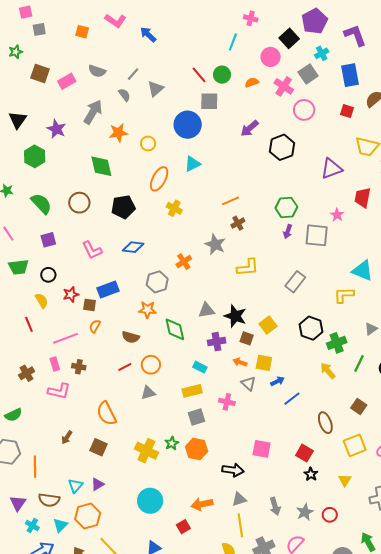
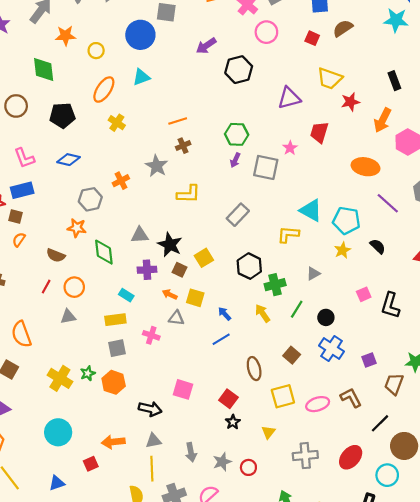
blue rectangle: (108, 289) -> (22, 190), moved
red line: (125, 367) -> (46, 287), turned -40
blue arrow: (277, 381) -> (225, 314), moved, turned -112
gray triangle: (248, 383) -> (176, 318), turned -42

